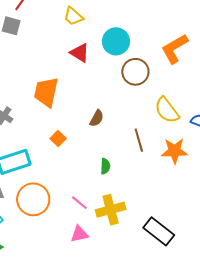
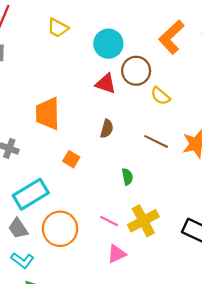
red triangle: (80, 53) -> (106, 84), moved
yellow semicircle: (167, 110) -> (160, 96), moved, size x0.7
brown line: (139, 140) -> (156, 141), turned -35

